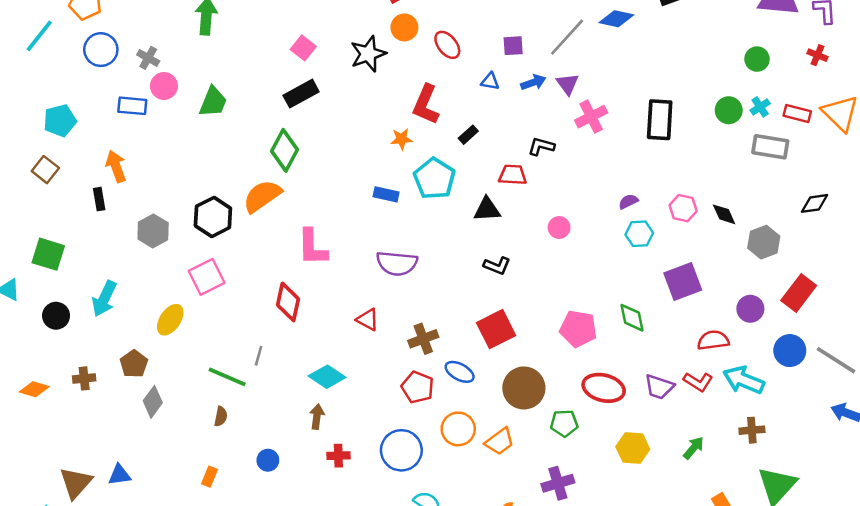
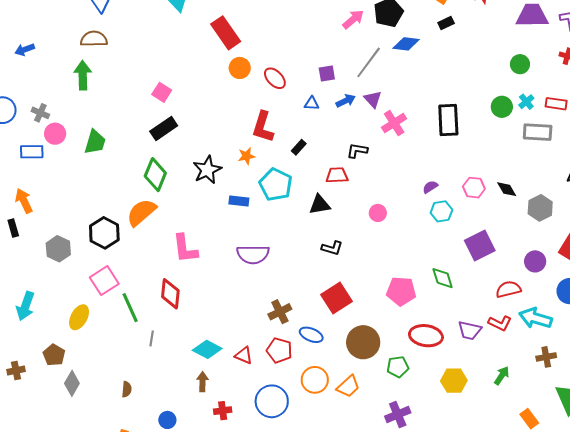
black star: (368, 54) -> (207, 170), moved
red triangle: (368, 320) -> (244, 355), moved
green line: (227, 377) -> (130, 308), moved, turned 48

